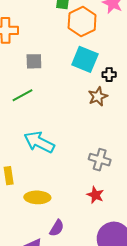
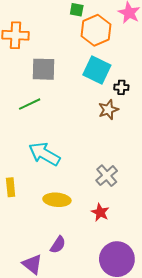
gray square: (34, 61) -> (43, 69), size x1.4
gray cross: (100, 160) -> (107, 176), turned 30
yellow ellipse: (37, 197) -> (57, 200), moved

